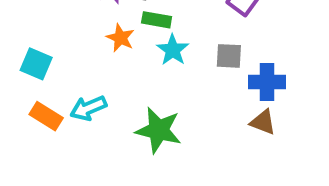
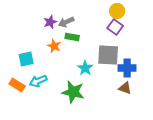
cyan star: (173, 50) -> (85, 68), moved
gray square: (229, 56) -> (108, 55), size x1.6
cyan square: (36, 64) -> (26, 59), moved, turned -35

